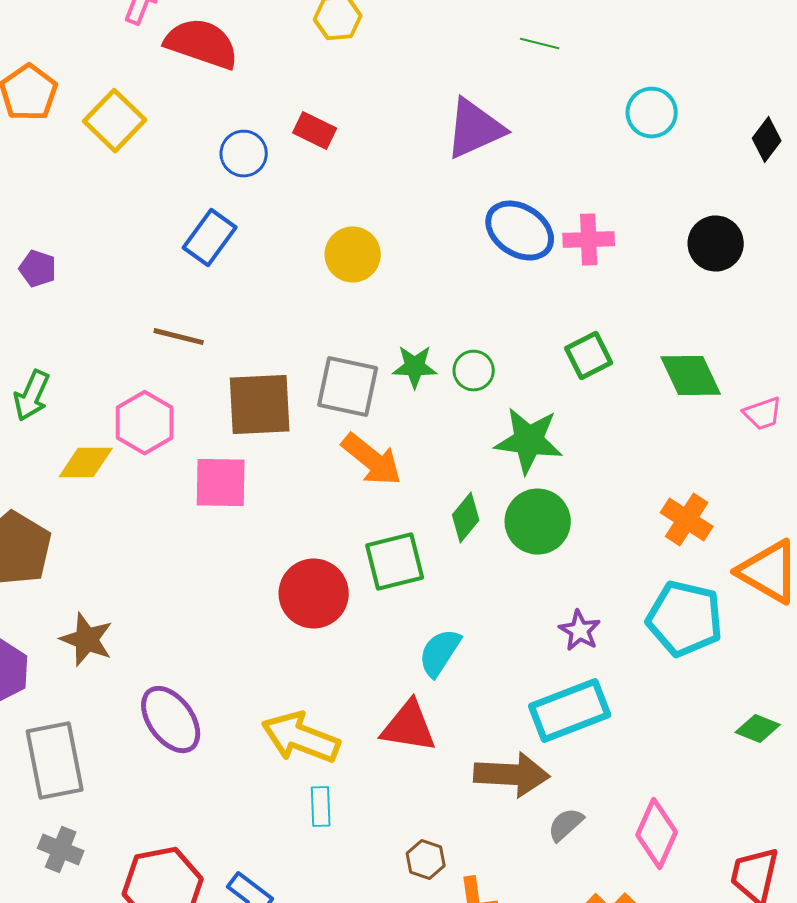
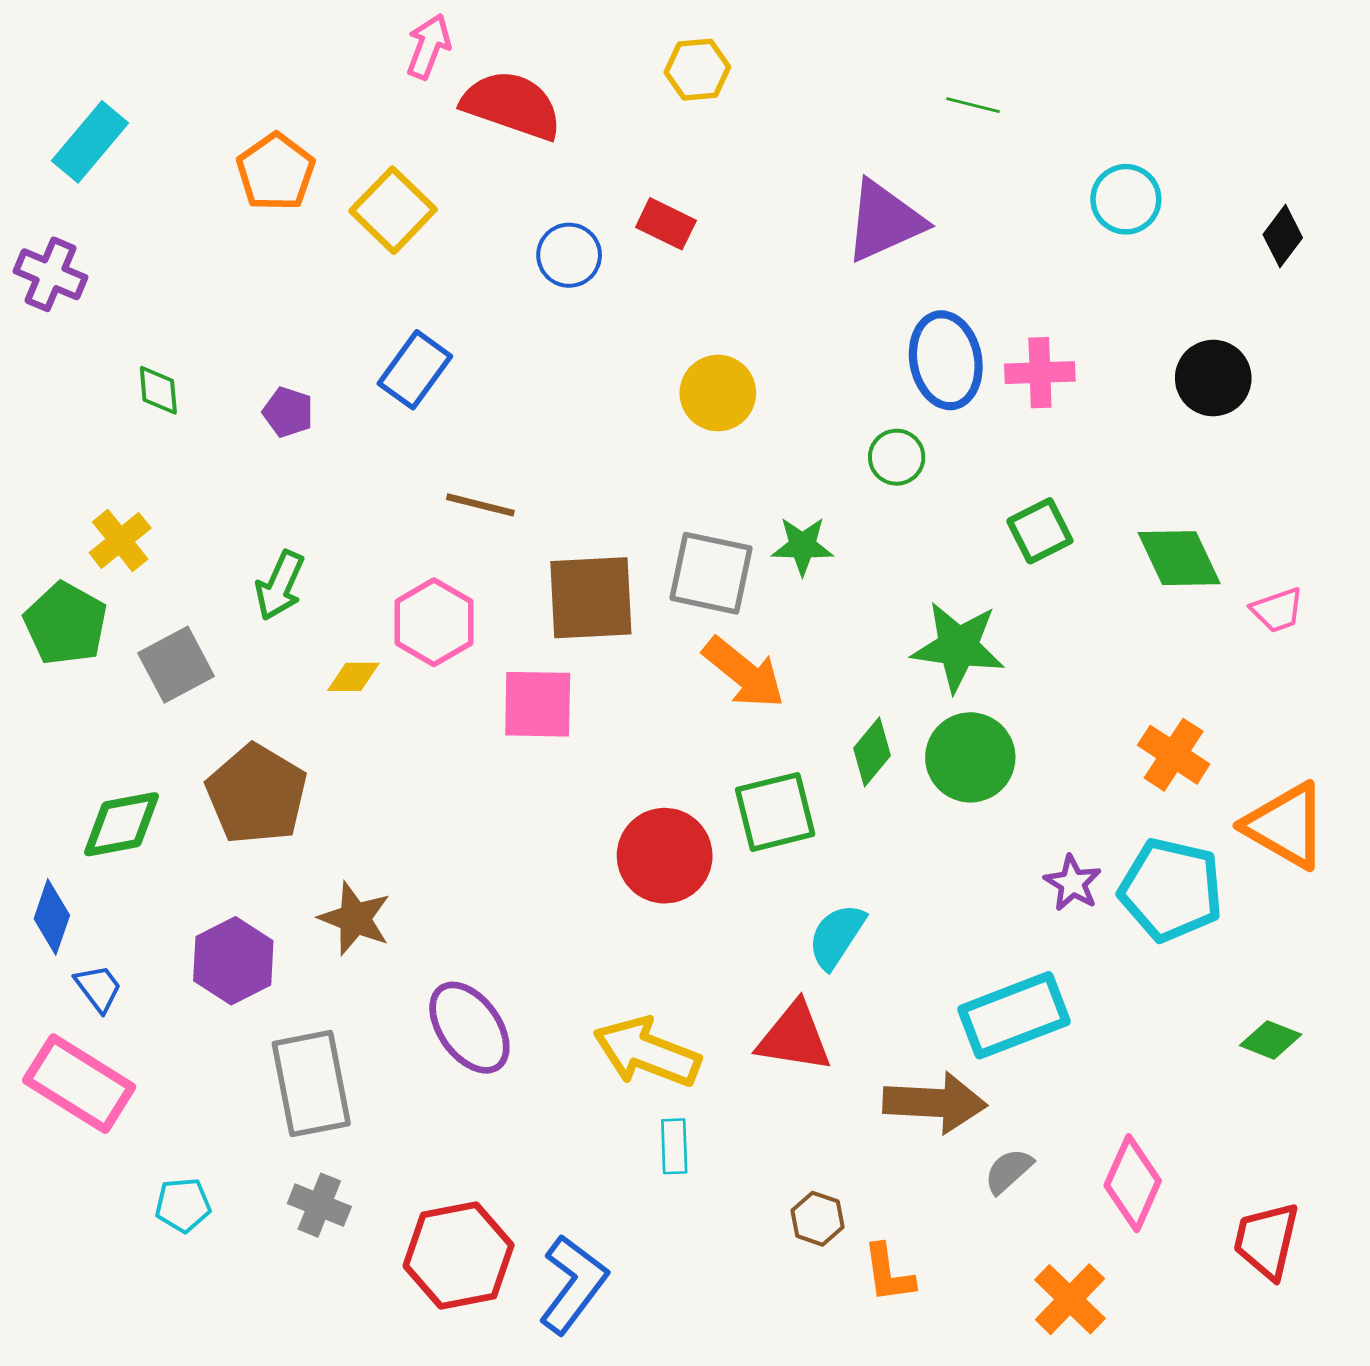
blue ellipse: (520, 231) -> (946, 360), turned 46
blue rectangle: (210, 238) -> (415, 370), moved
green circle: (474, 371) -> (897, 457), moved
yellow diamond: (86, 463) -> (353, 677), size x0.7
purple star: (580, 631) -> (1073, 883), moved

